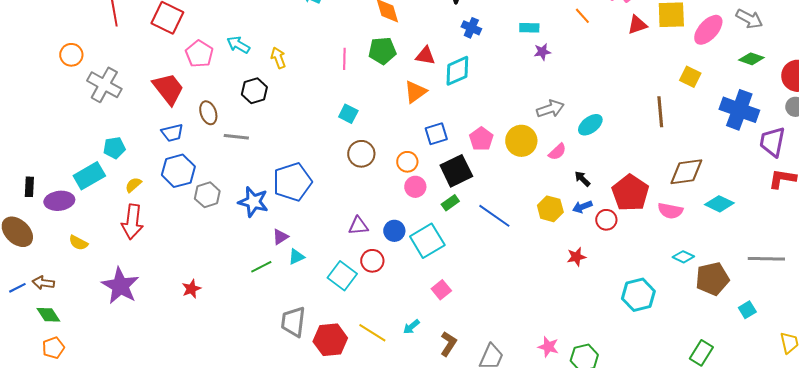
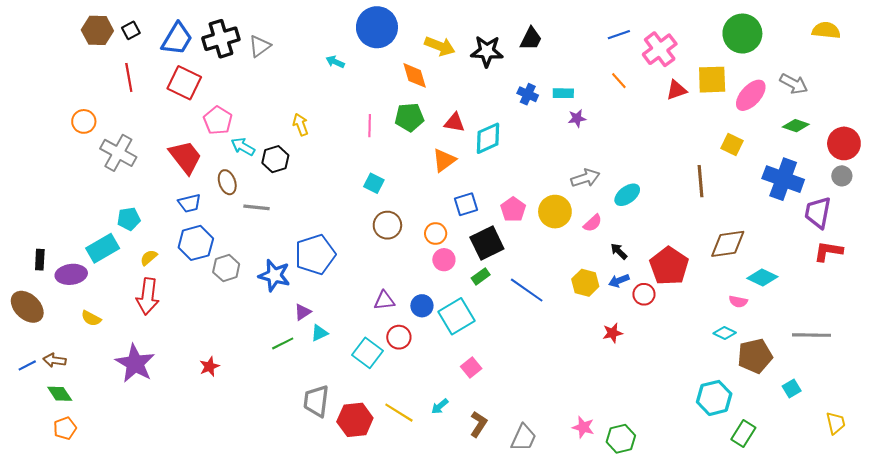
blue cross: (471, 28) -> (528, 94), moved
cyan arrow: (238, 45) -> (243, 147), moved
pink semicircle: (670, 211) -> (738, 302), moved, size x0.7
cyan hexagon: (638, 295) -> (714, 398), moved

